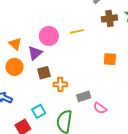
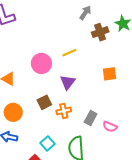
purple triangle: (35, 53) -> (68, 82), moved
orange circle: (14, 67) -> (13, 112), moved
gray rectangle: (84, 96) -> (91, 118), turned -32

